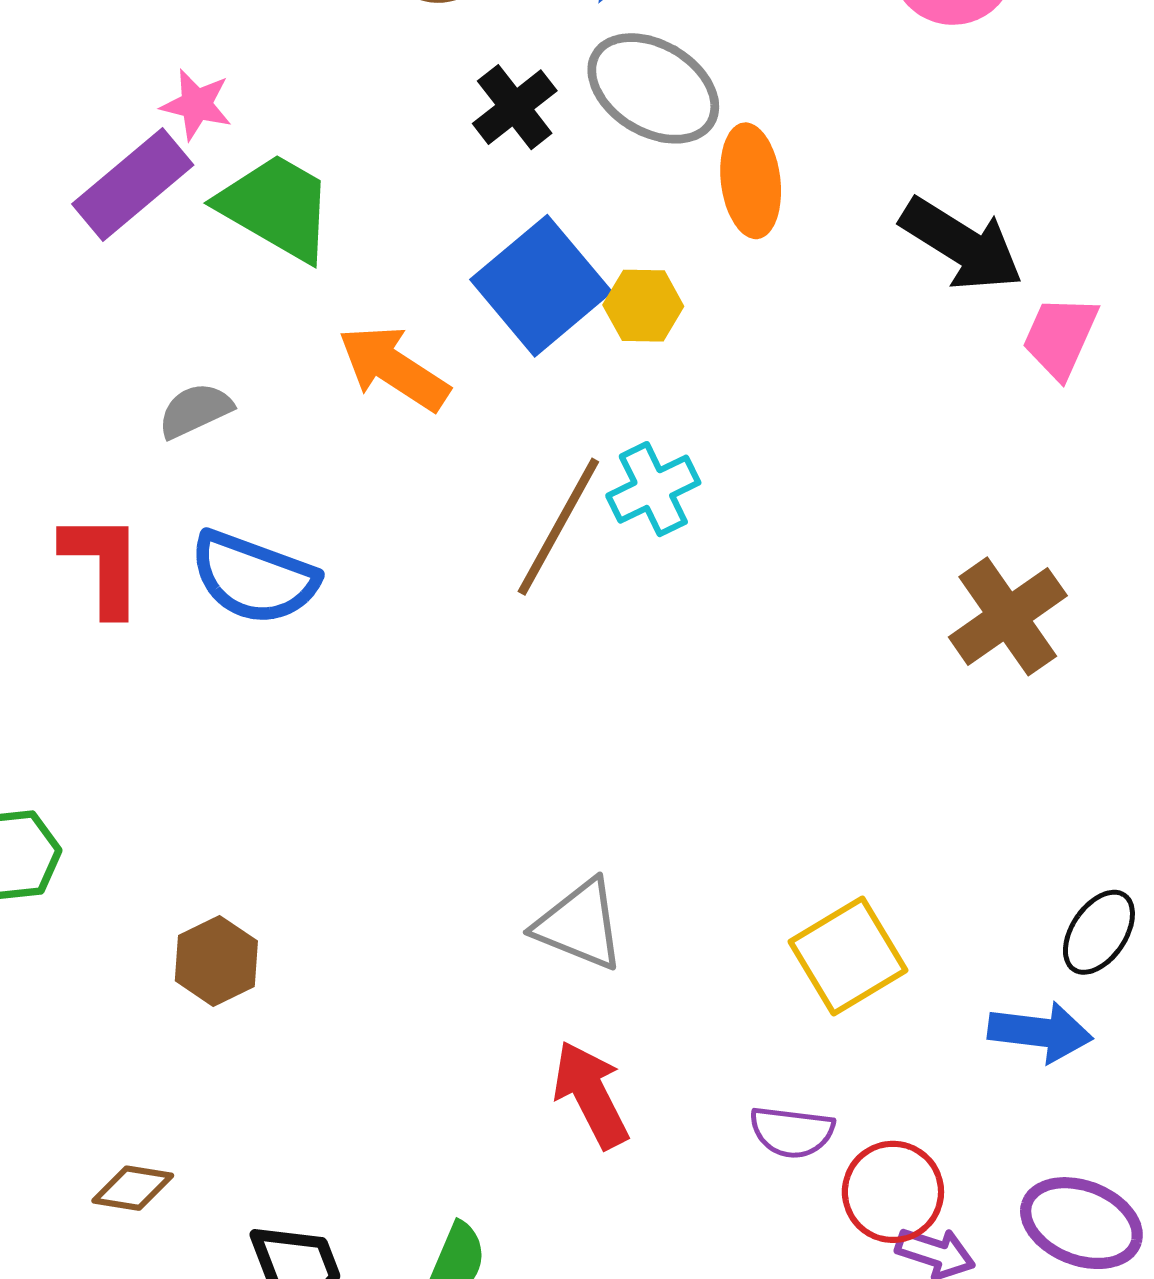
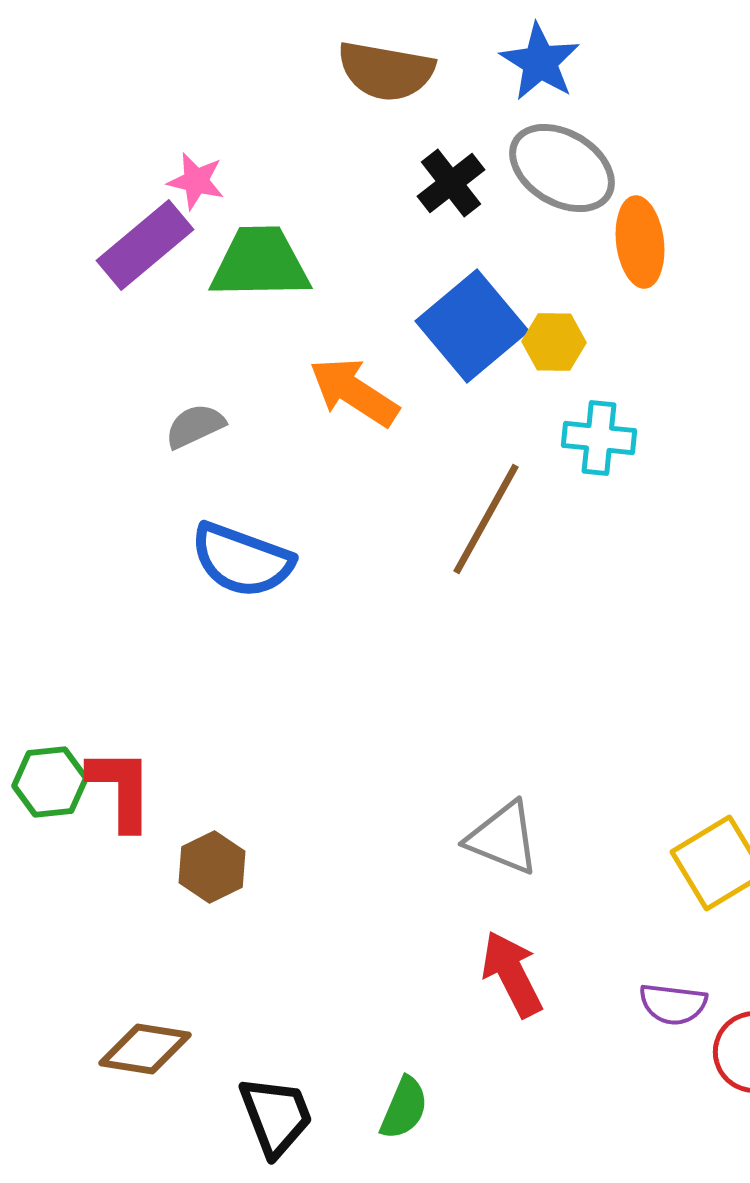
green trapezoid: (276, 207) -> (260, 263), turned -31
cyan cross: (653, 489) -> (599, 438), moved, turned 32
red L-shape: (103, 564) -> (121, 789), moved
brown diamond: (133, 1188) -> (145, 1049), size x1.4

